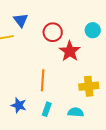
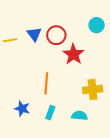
blue triangle: (21, 20) -> (34, 34), moved
cyan circle: (93, 30) -> (97, 25), moved

